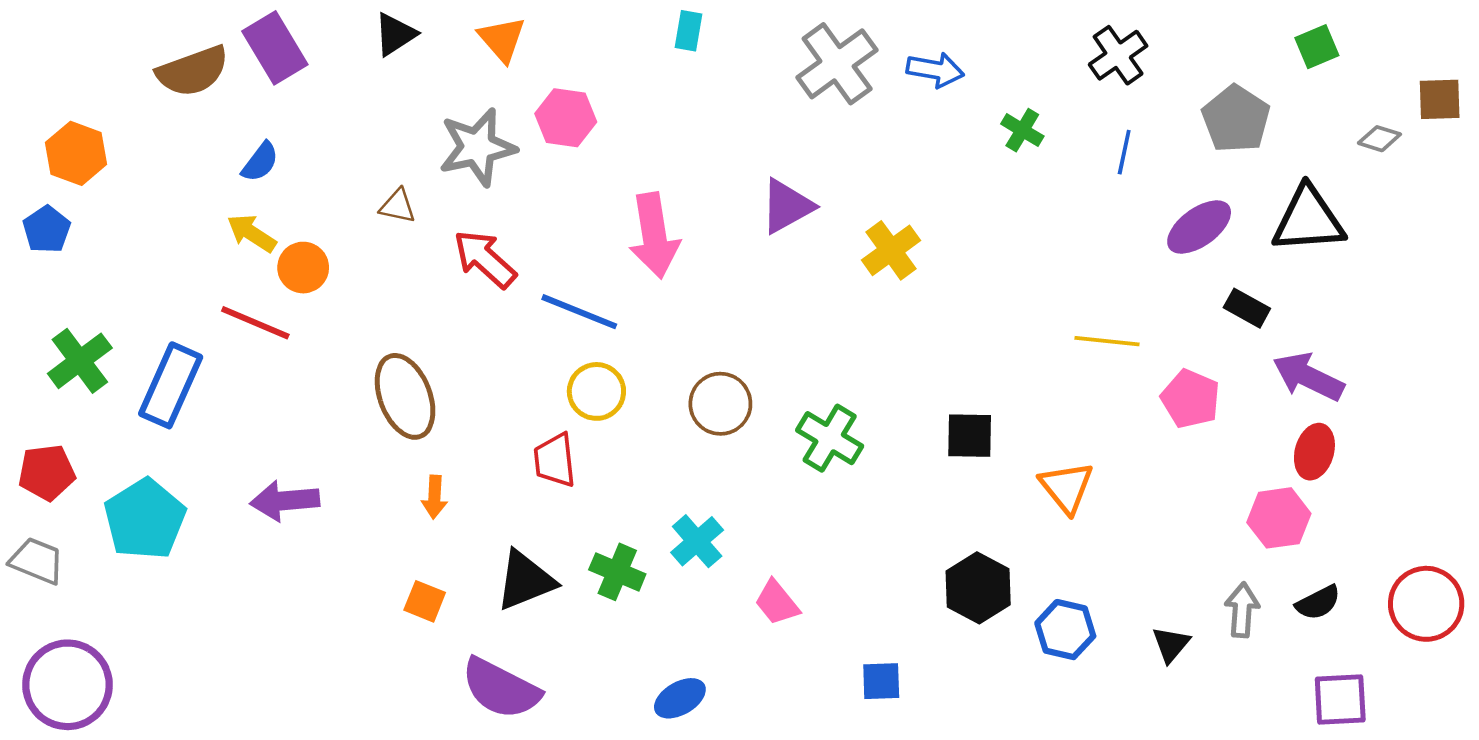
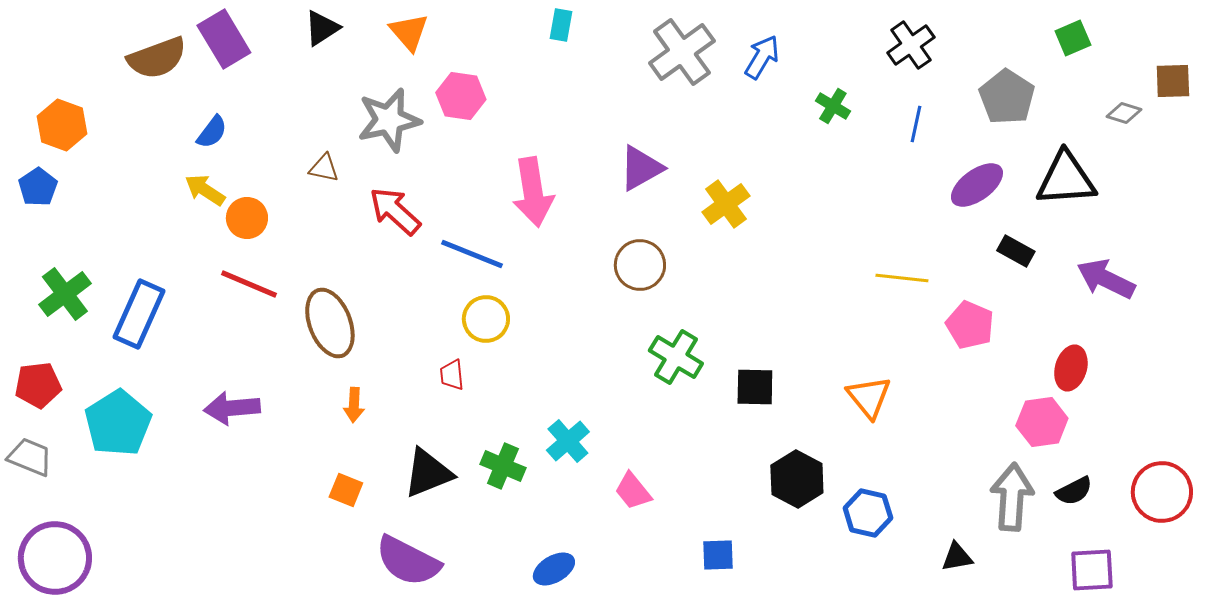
blue arrow: (935, 70) -> (762, 57), turned -69
red line: (255, 323) -> (249, 284), moved
purple arrow: (1308, 377) -> (1106, 279), moved
brown circle: (720, 404) -> (640, 265), moved
black square: (970, 436) -> (755, 387), moved
red trapezoid: (555, 460) -> (452, 375), size x0.7
gray arrow: (1242, 610) -> (1012, 497), size x1.5
black triangle: (1171, 644) -> (957, 557), moved, turned 40

